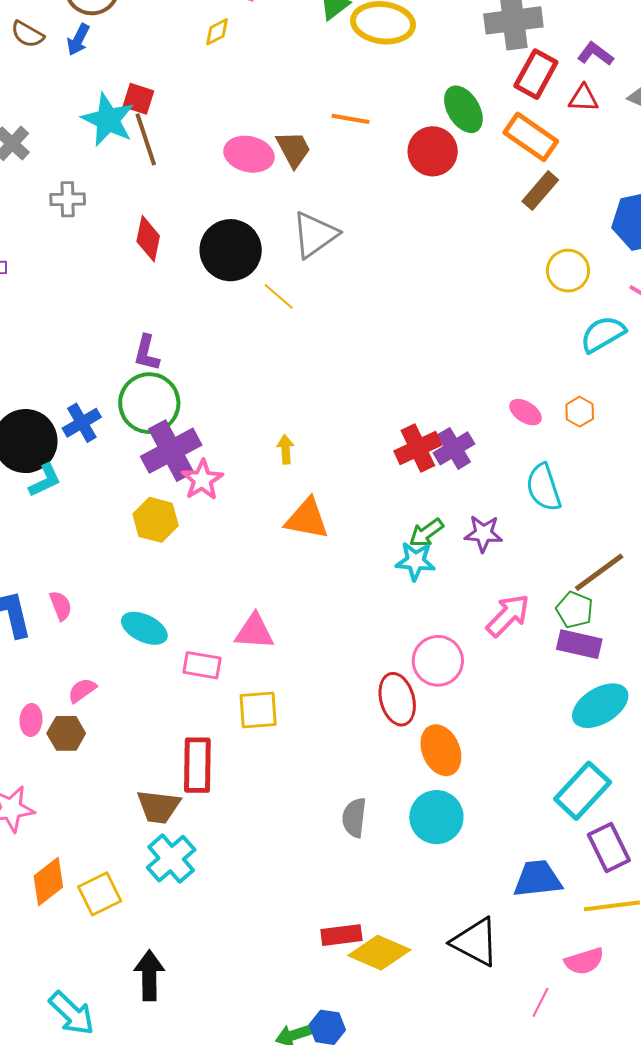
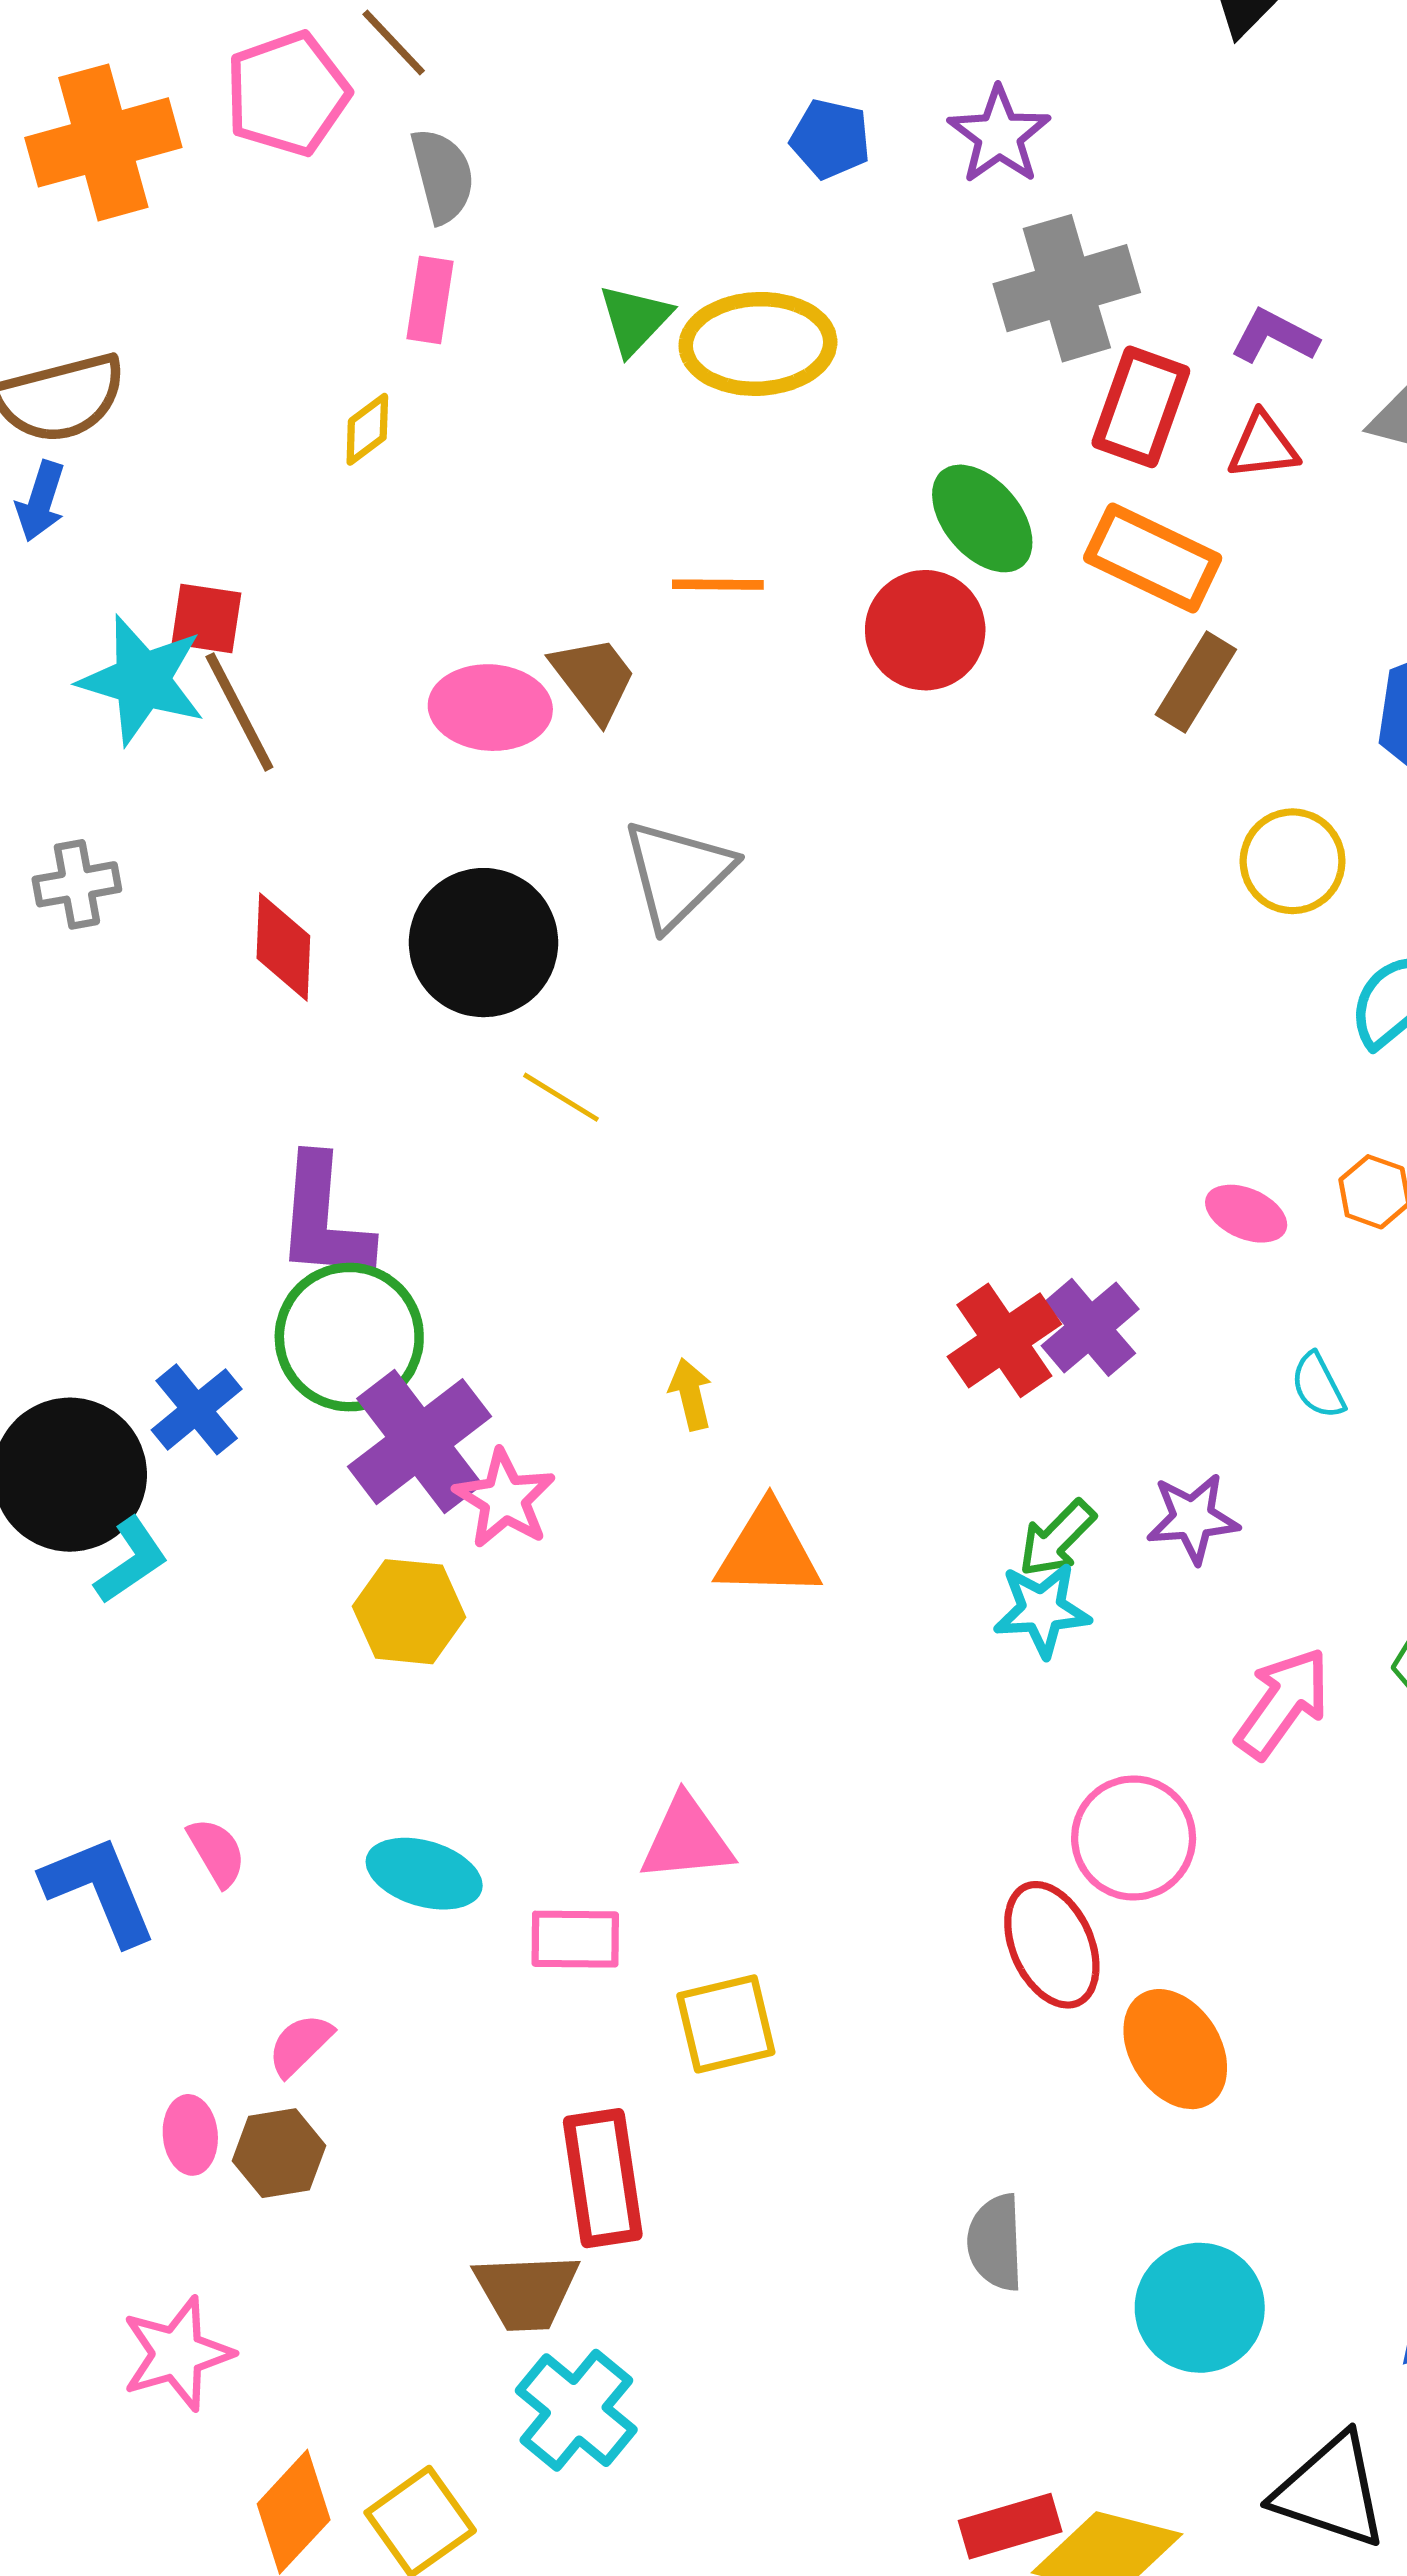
yellow line: (279, 296) -> (561, 1097), moved
purple L-shape: (147, 353) -> (324, 1219), size x1.5
cyan semicircle: (544, 487) -> (1318, 1386), size x0.6
cyan circle: (436, 817) -> (1200, 2308), moved

